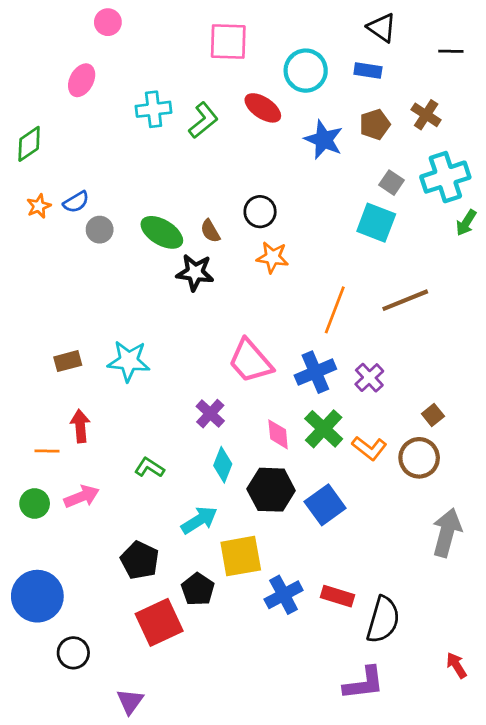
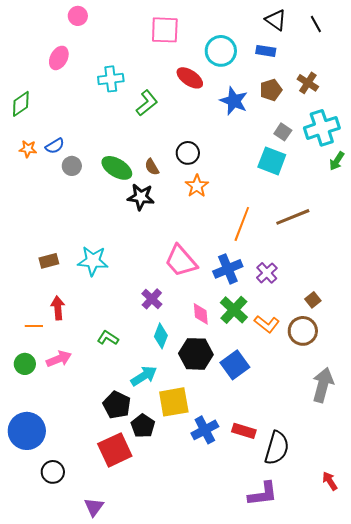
black line: (451, 51) -> (316, 24), moved, turned 60
green L-shape: (203, 120) -> (147, 103), moved
orange star: (39, 206) -> (28, 149), turned 30
orange star: (272, 257) -> (197, 186), turned 30
black pentagon: (140, 560) -> (117, 405), moved

